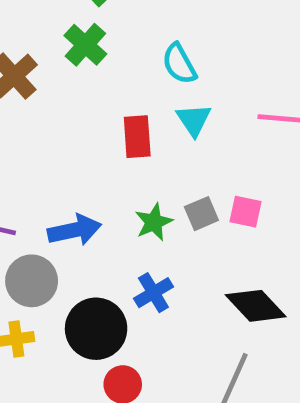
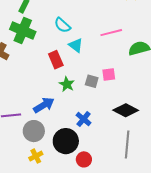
green cross: (85, 45) -> (23, 31), size x1.4
gray square: (201, 214) -> (92, 81), turned -32
green star: (154, 222) -> (67, 84), moved

